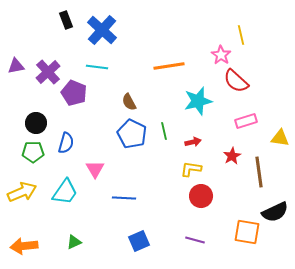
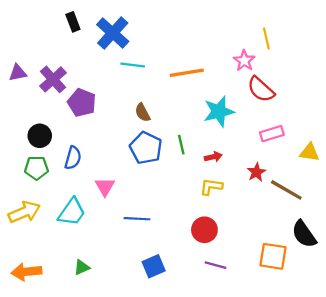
cyan line: (97, 67) -> (133, 65), moved
brown line: (259, 172) -> (286, 190), turned -52
red circle: (201, 196) -> (204, 230), moved
black semicircle: (275, 212) -> (304, 234), turned 80

